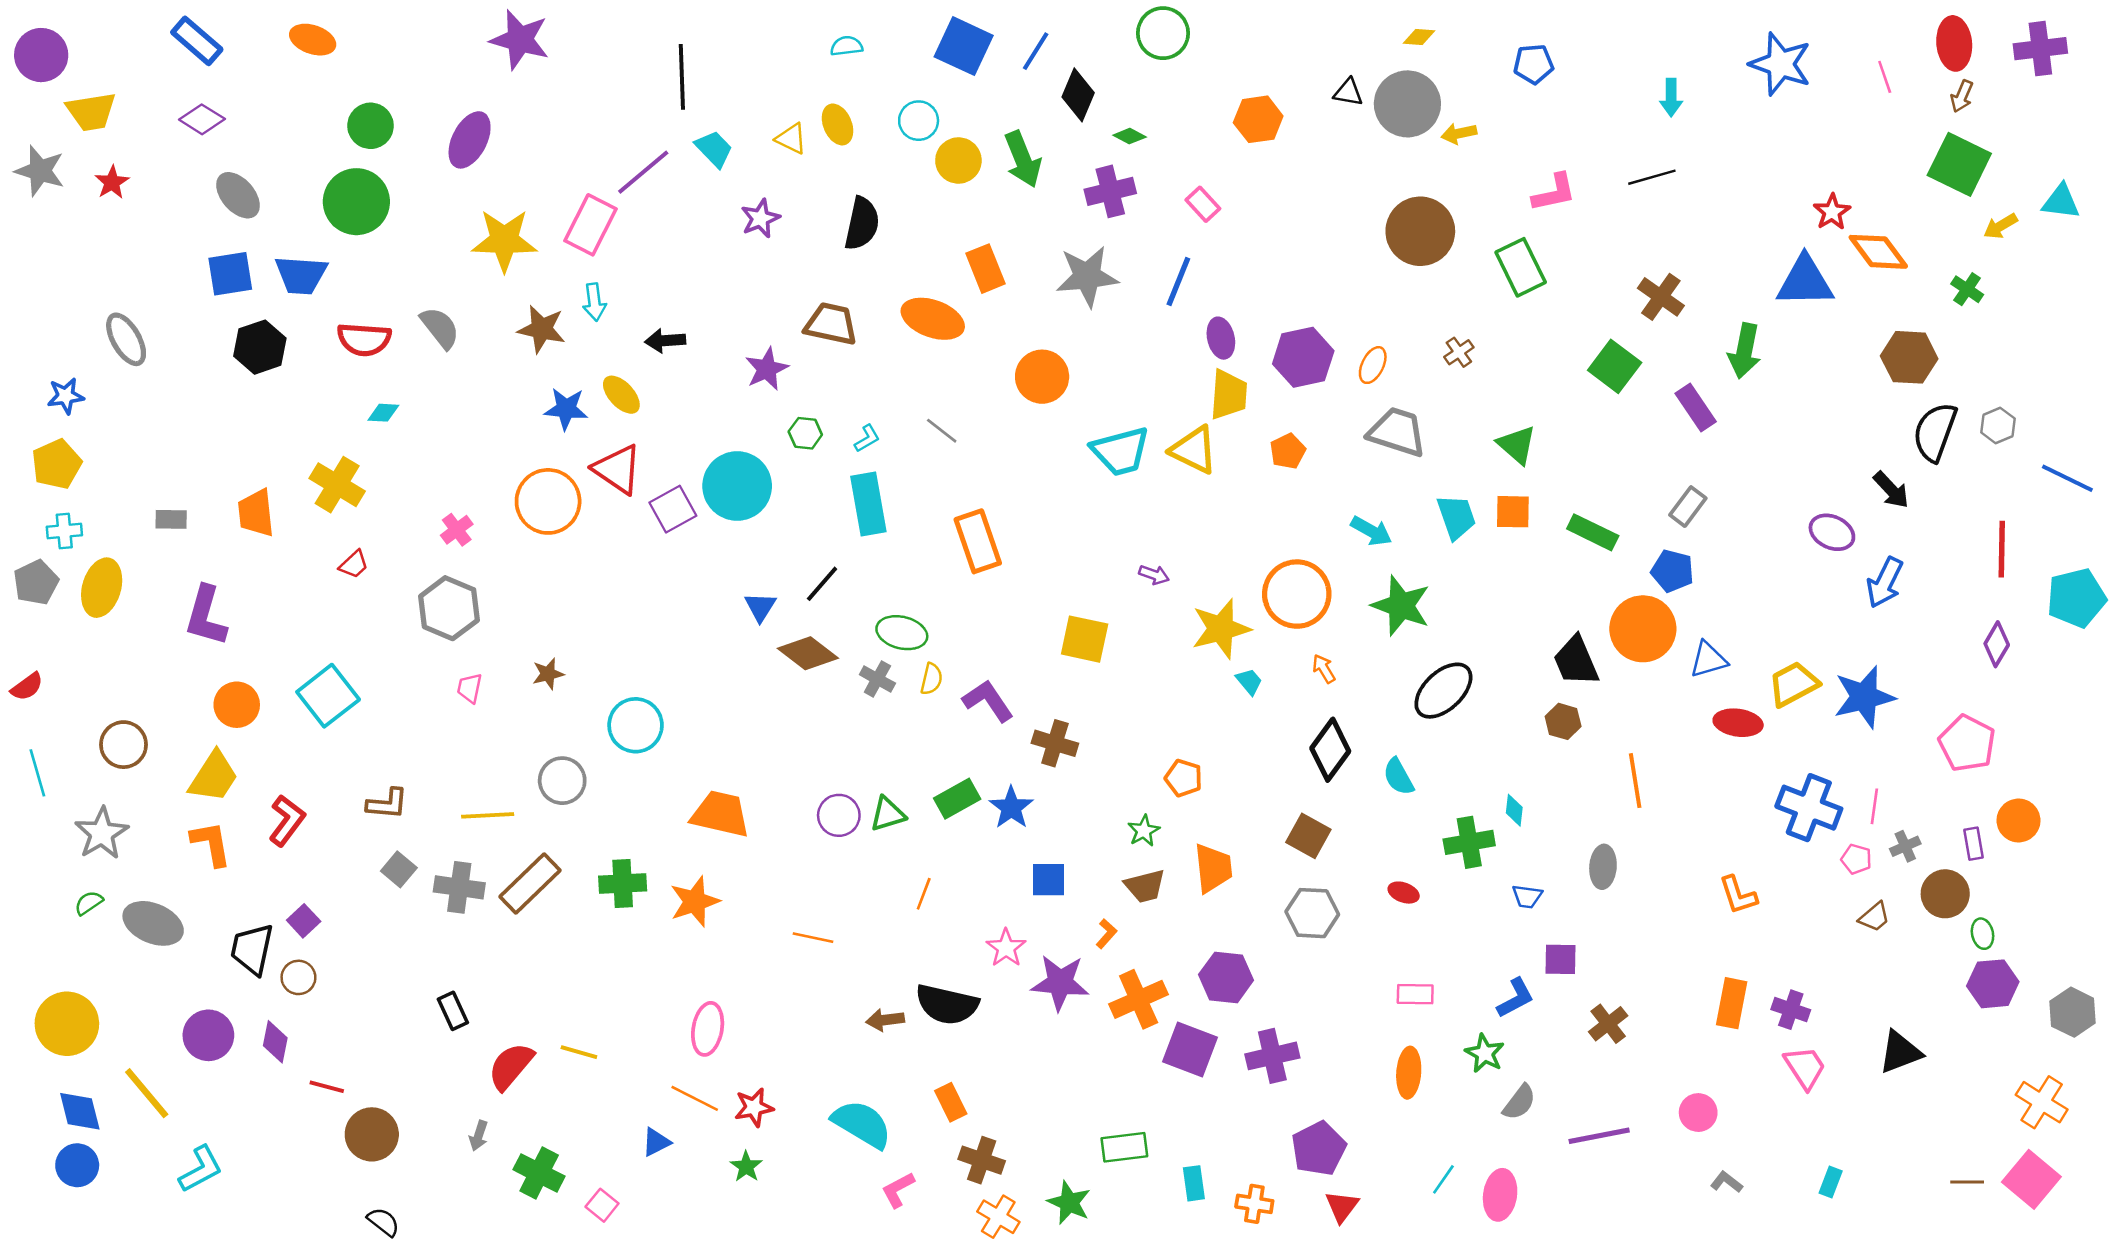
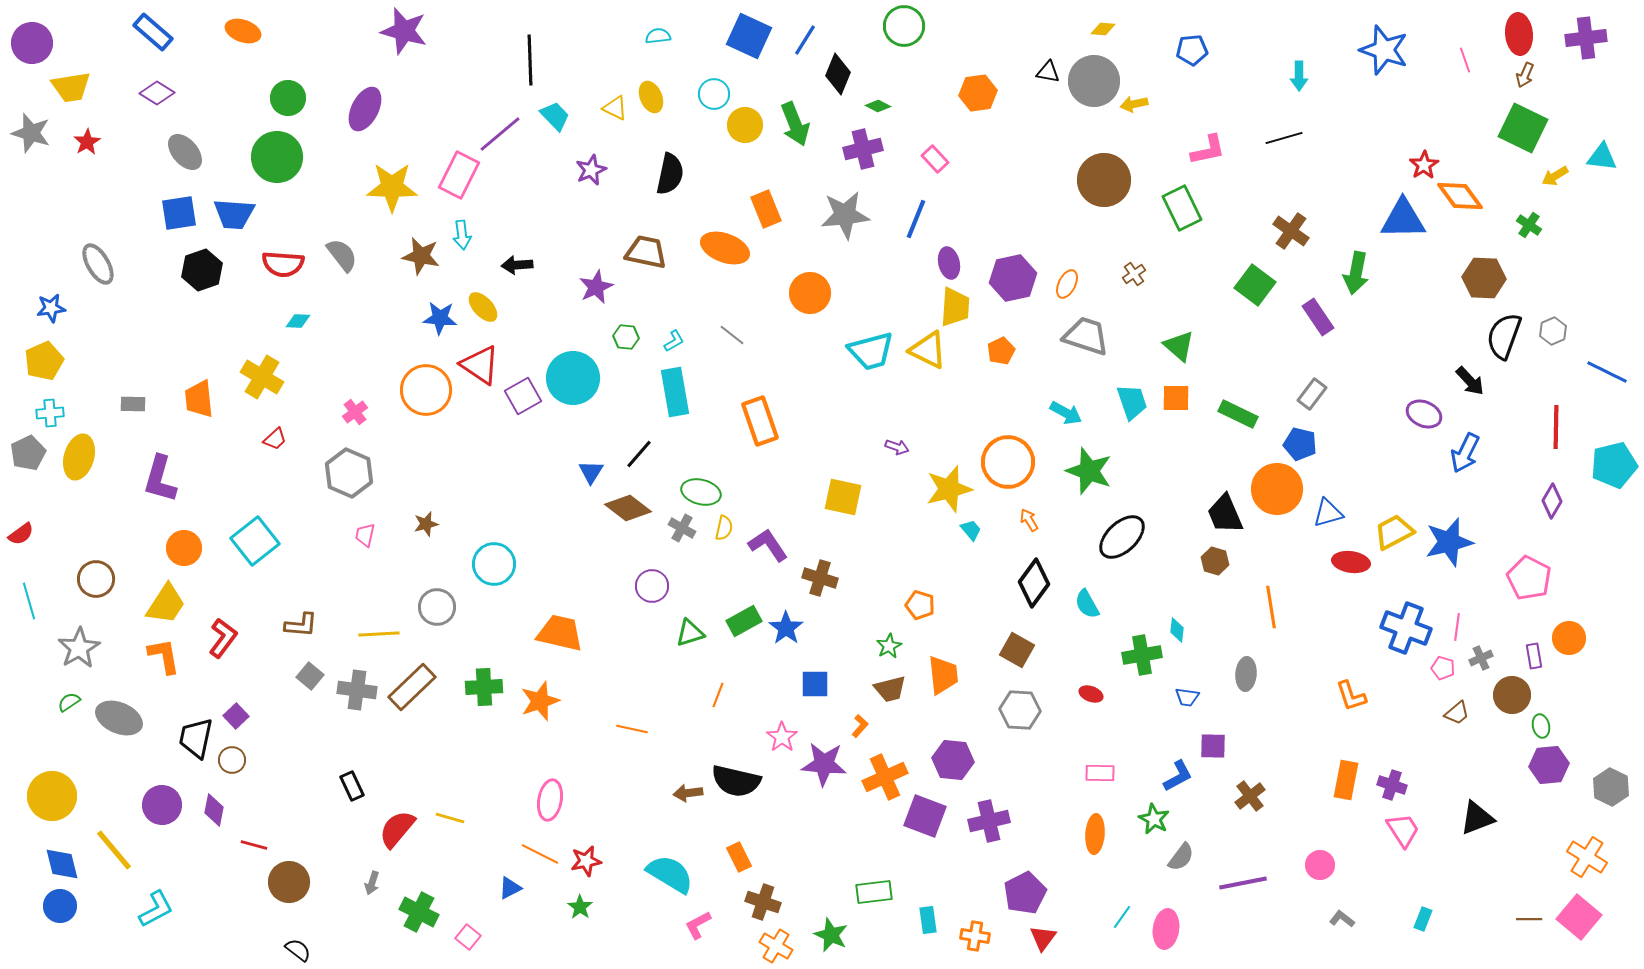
purple circle: (839, 815) -> (652, 586), moved

